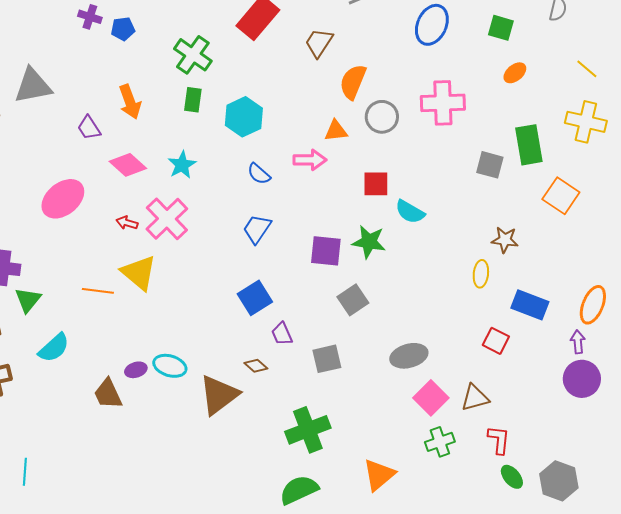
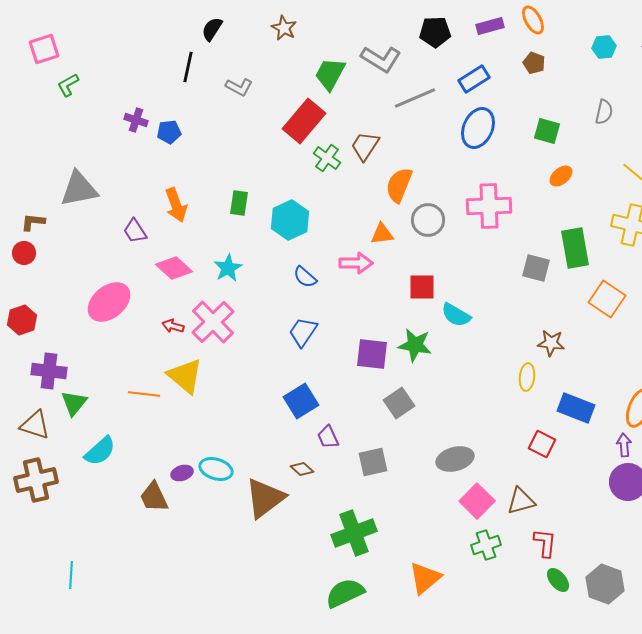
green cross: (193, 55) -> (327, 158), moved, size x0.7

